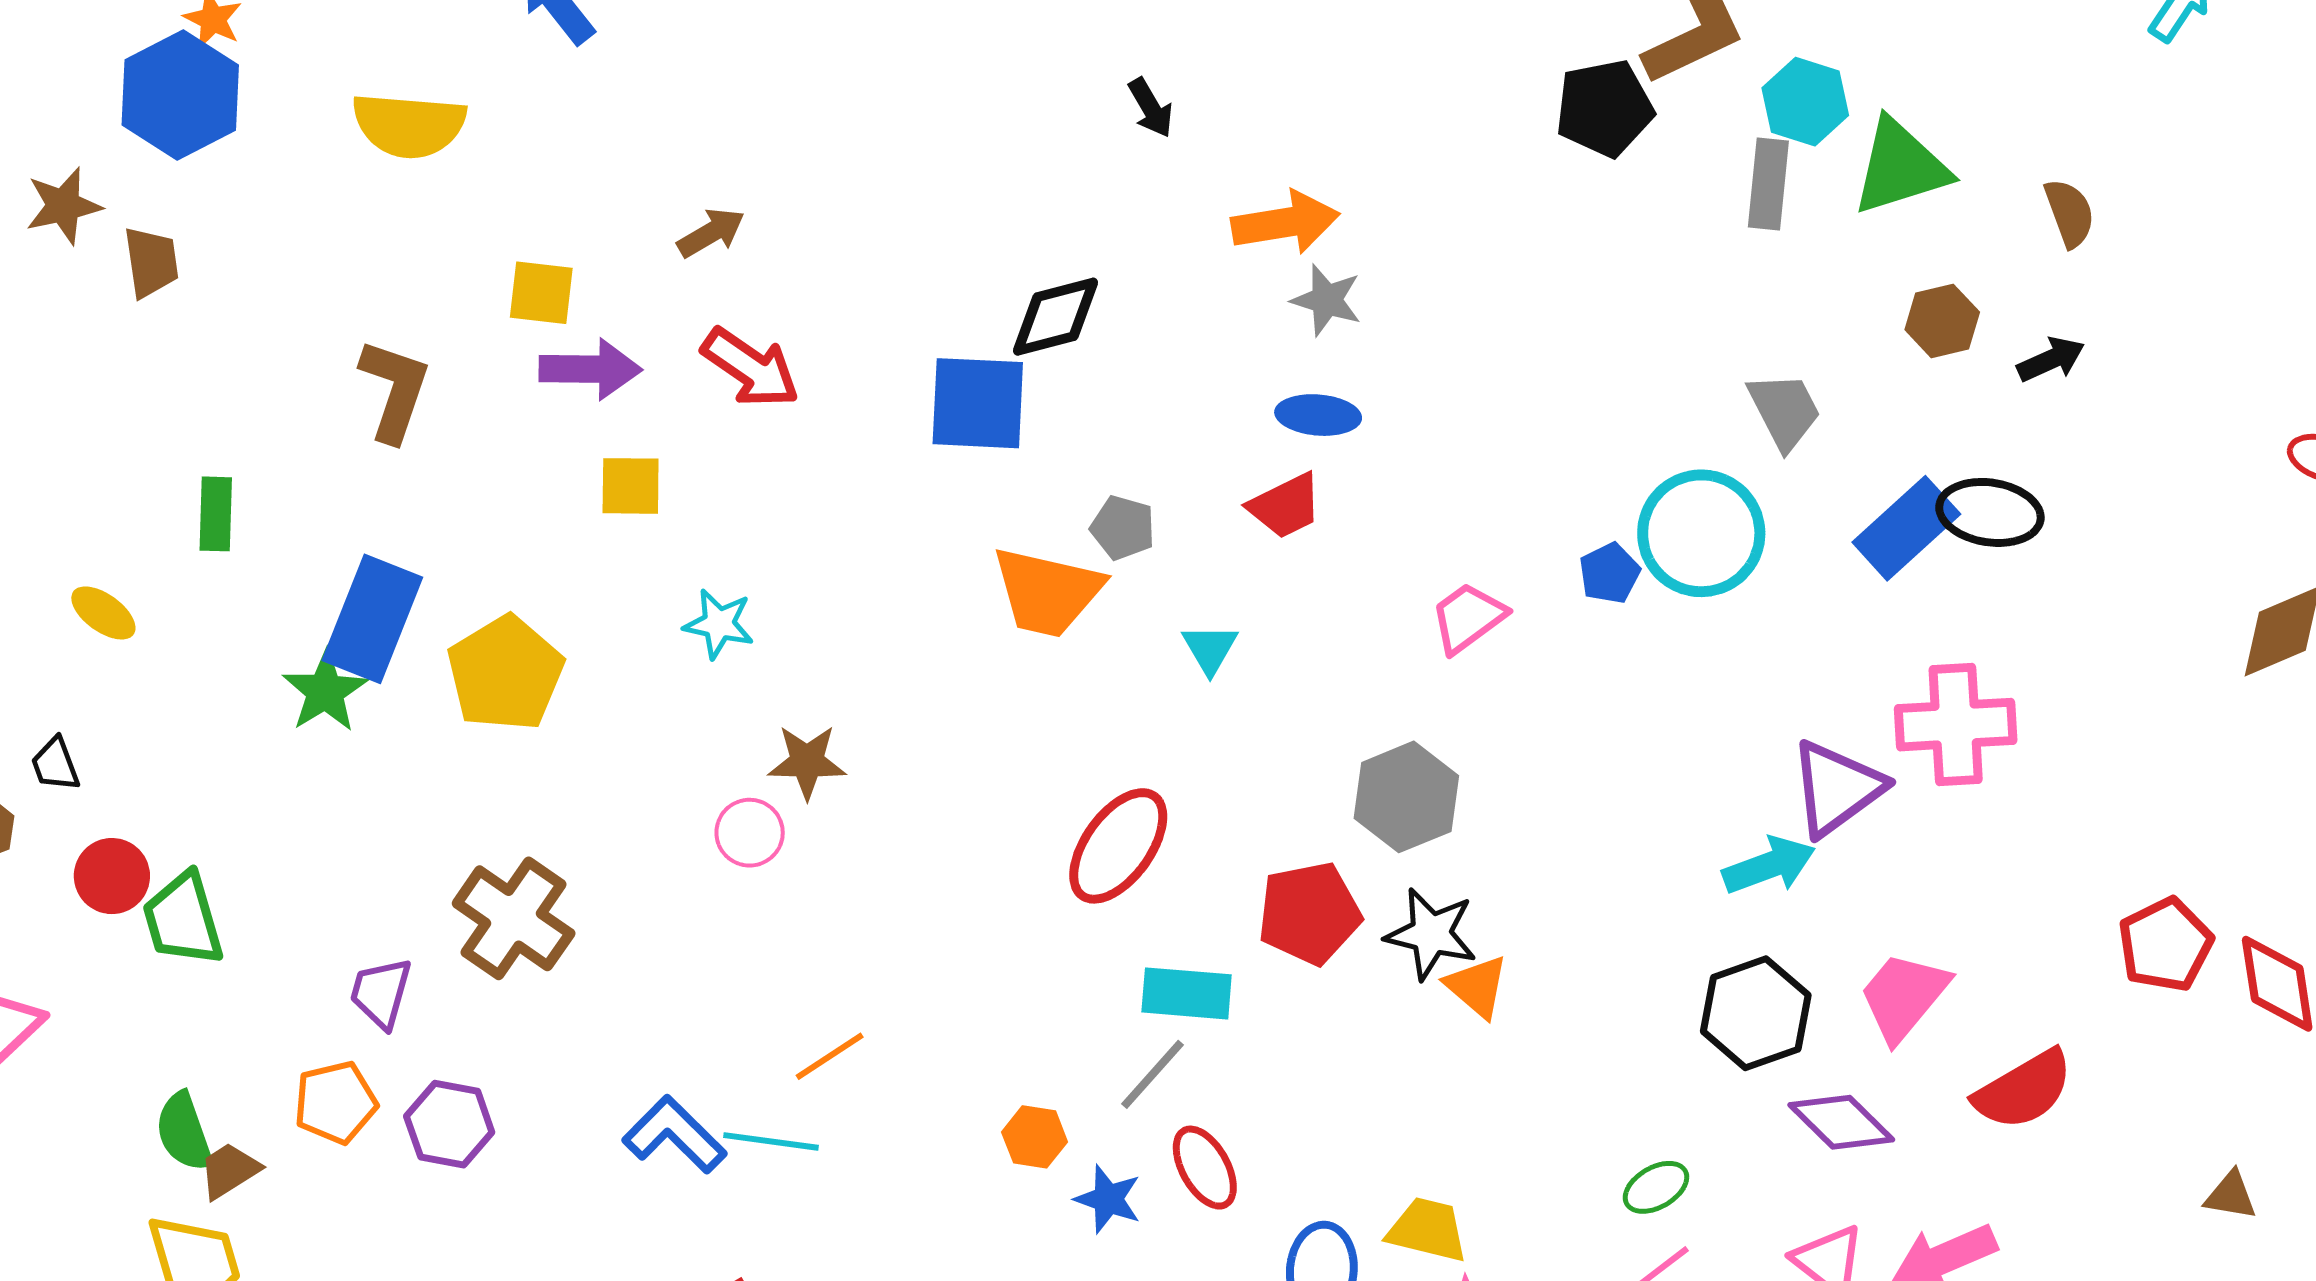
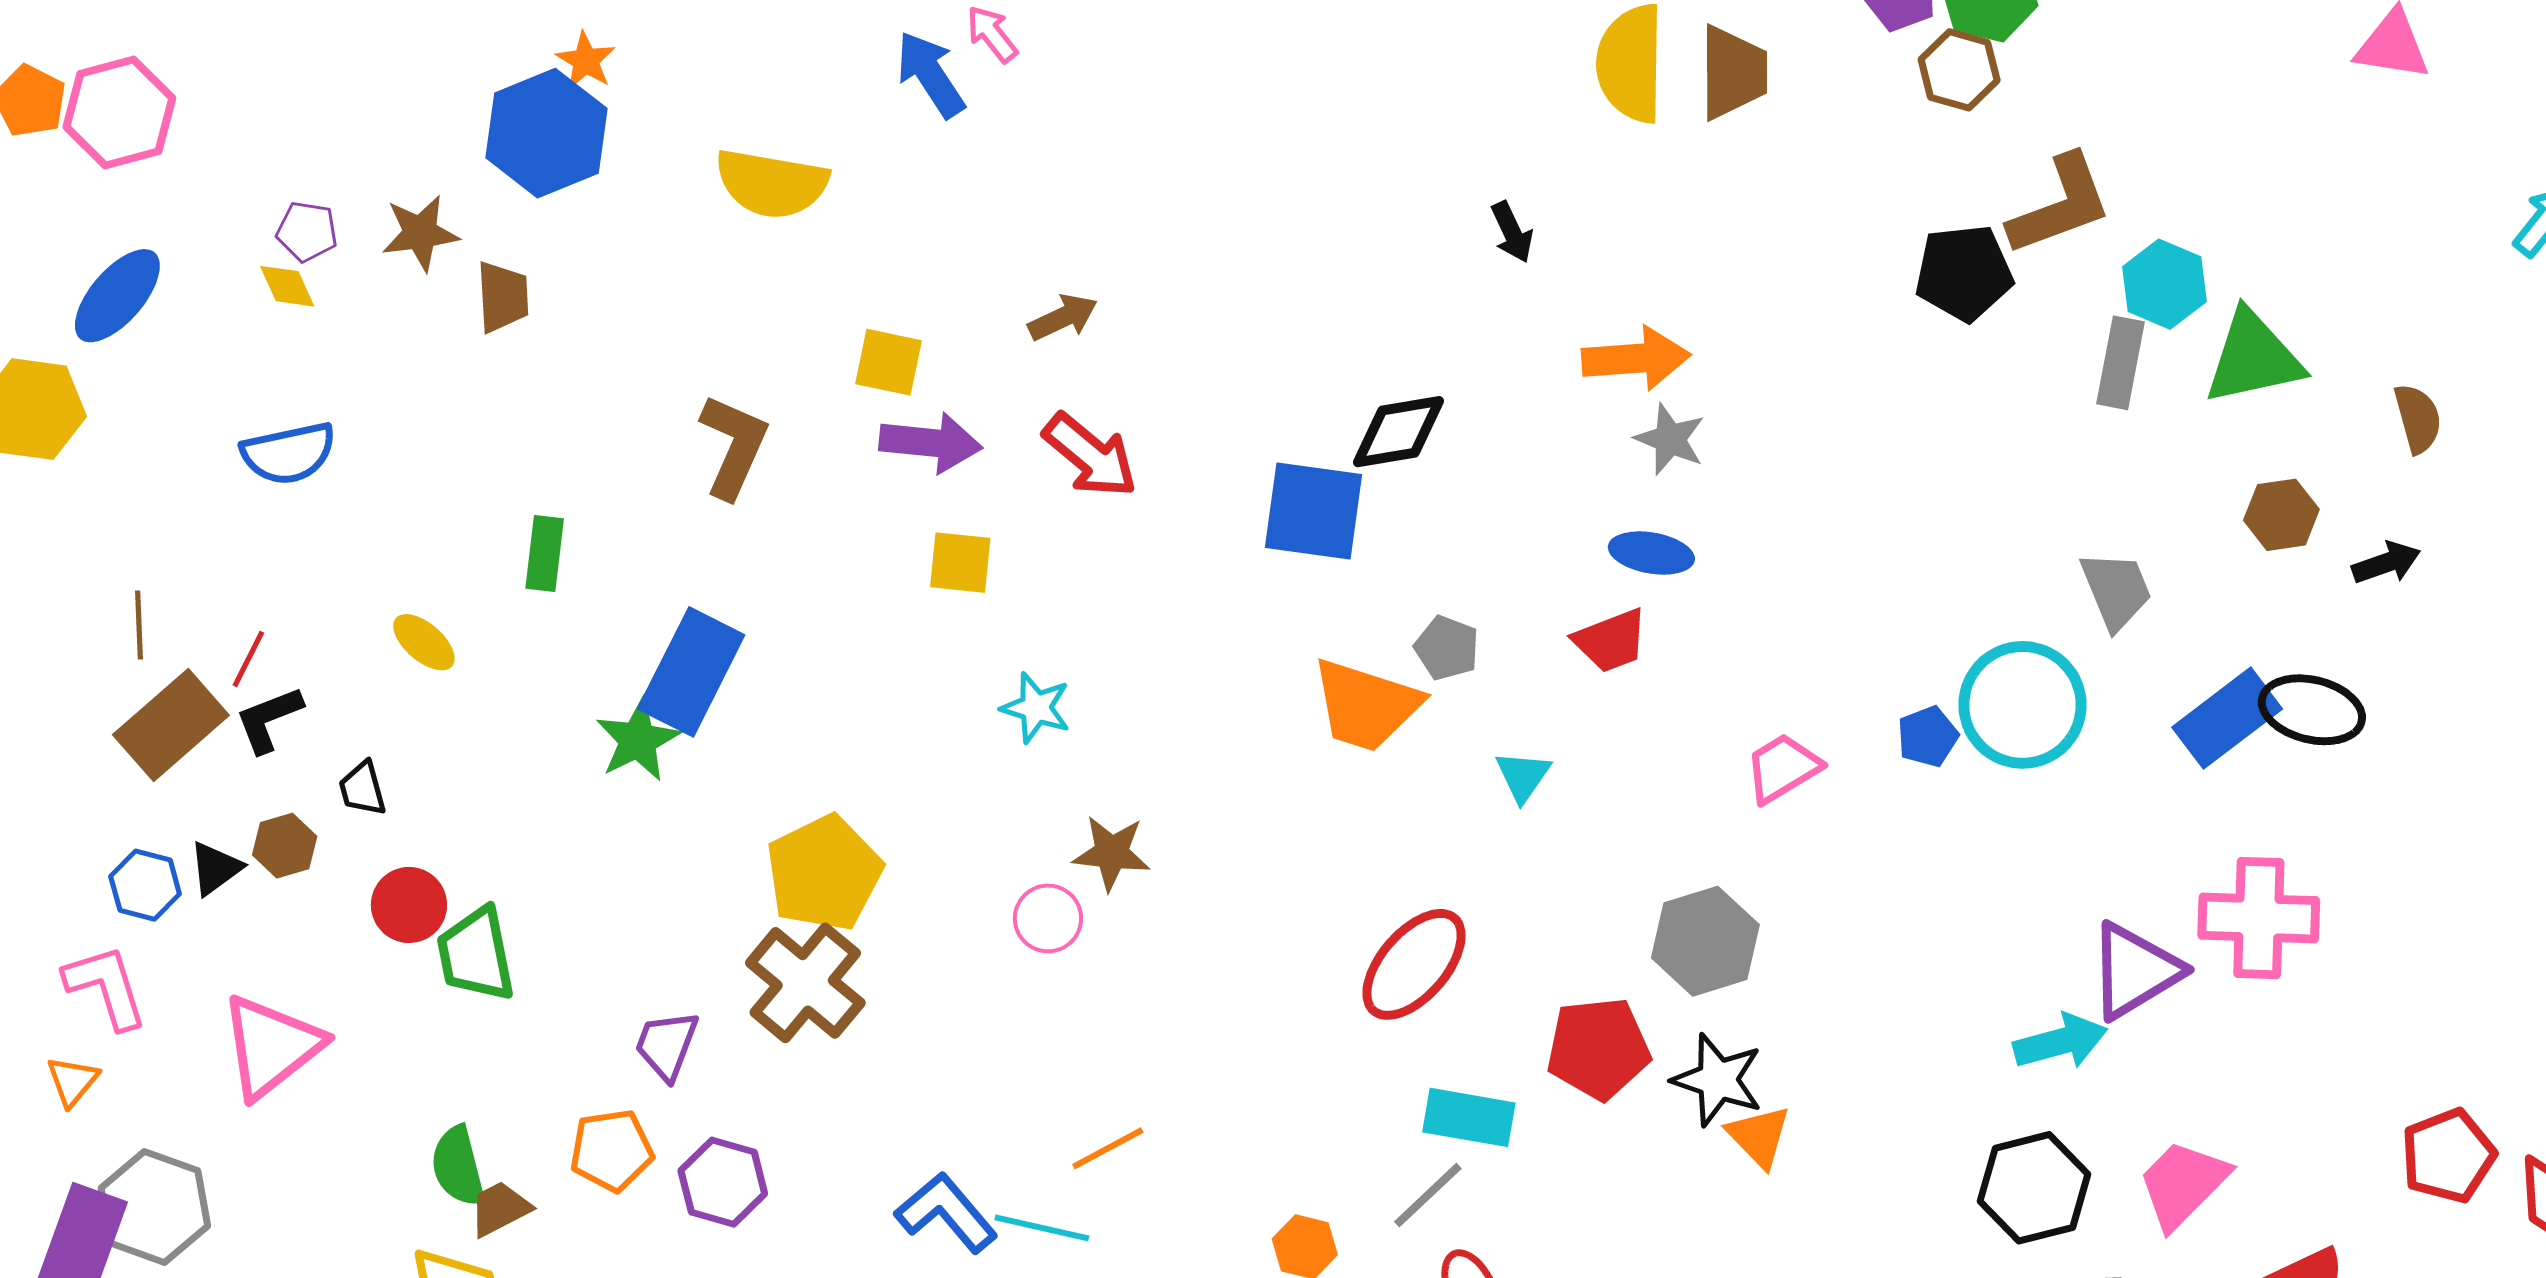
yellow pentagon: (505, 673) -> (824, 873), moved

